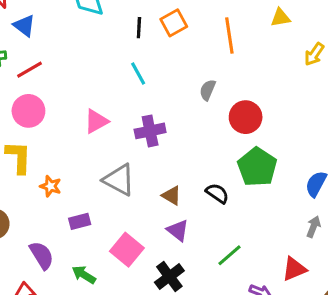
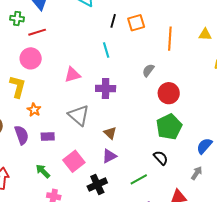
black semicircle: (217, 193) -> (161, 158), moved
purple triangle: (178, 230) -> (109, 156), turned 42
purple semicircle: (42, 255) -> (22, 135), moved

